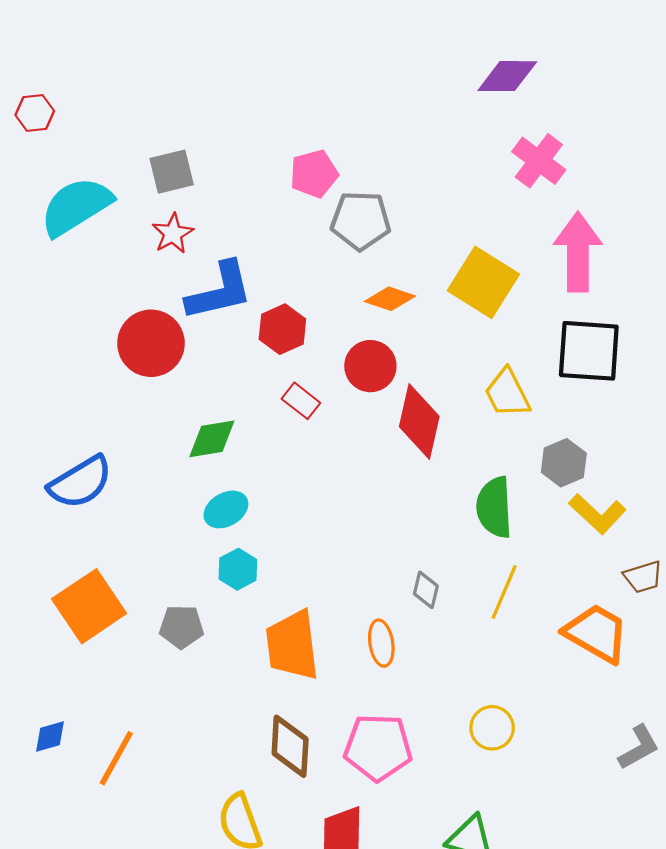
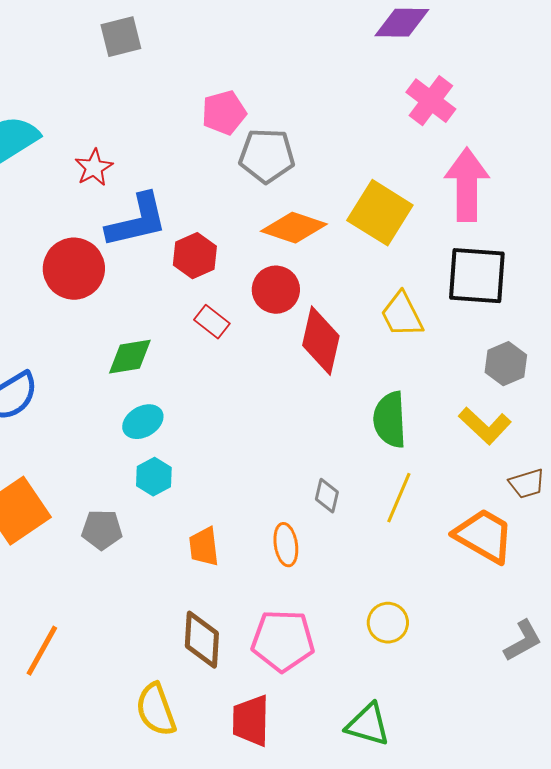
gray square: (172, 172) -> (121, 37), moved
orange diamond: (390, 299) -> (294, 228), size x1.4
gray hexagon: (564, 463) -> (506, 364), moved
orange trapezoid: (292, 645) -> (204, 547), size x0.6

